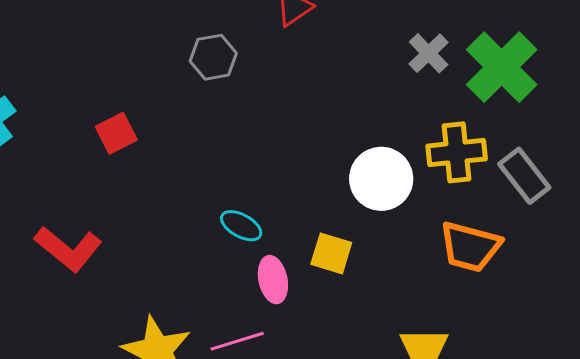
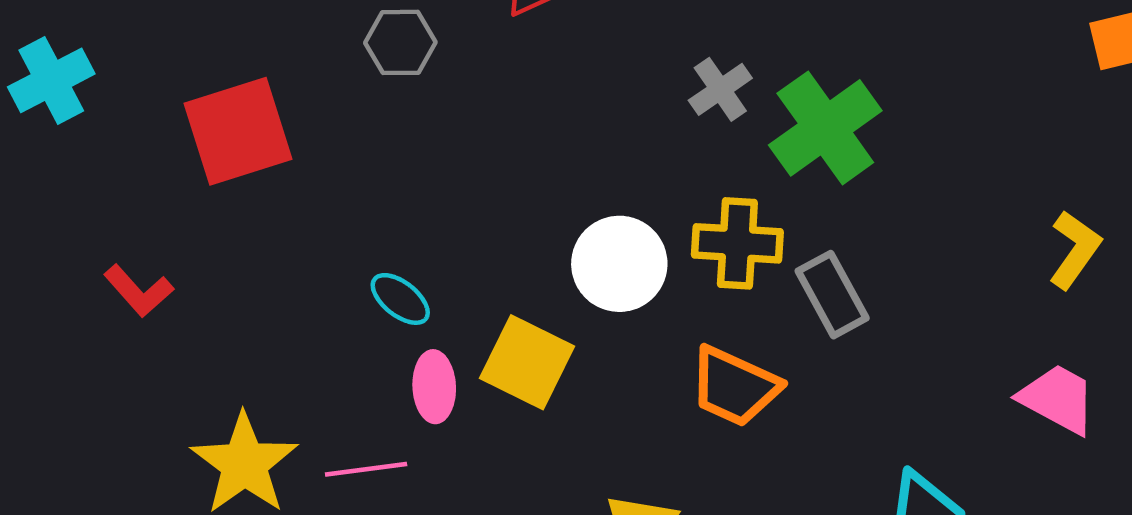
red square: (116, 133) -> (238, 131), size x1.8
red L-shape: (68, 249) -> (138, 291), size x0.7
yellow square: (331, 253) -> (527, 362), size x1.4

